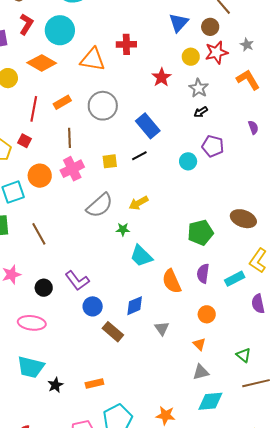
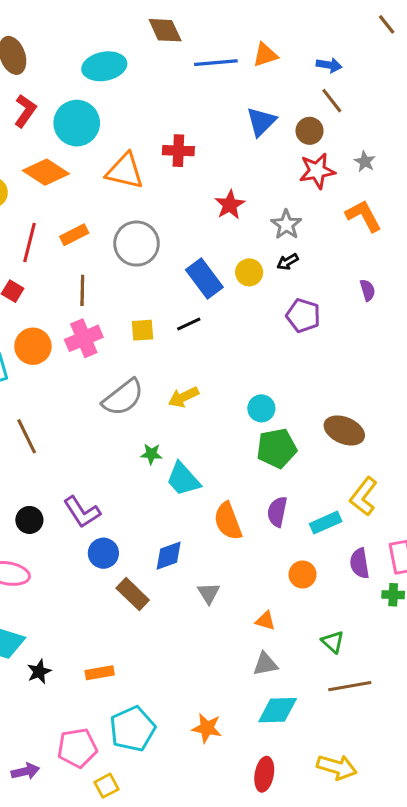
yellow circle: (191, 57) -> (249, 272), moved
cyan circle: (188, 161) -> (261, 408), moved
green star: (123, 229) -> (151, 454), moved
orange circle: (207, 314) -> (303, 574), moved
orange triangle: (199, 344) -> (265, 621), turned -32

